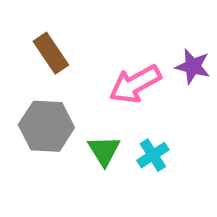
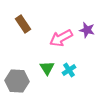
gray hexagon: (46, 126) -> (17, 81), moved

